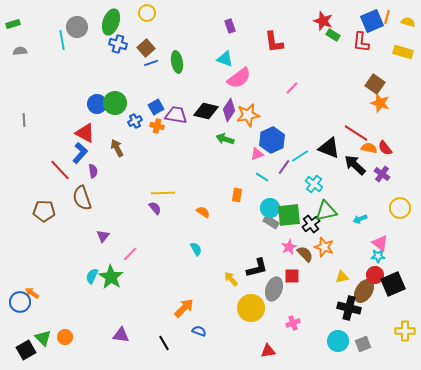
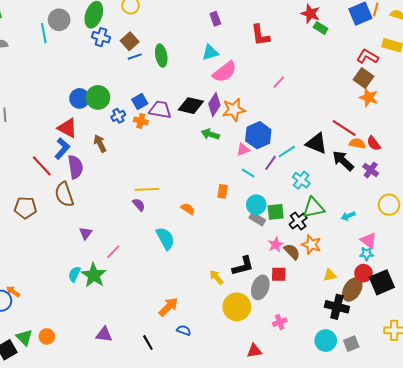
red L-shape: (361, 42) -> (368, 57), moved, turned 115
cyan triangle: (225, 59) -> (210, 52), turned -36
purple semicircle: (93, 171) -> (75, 167), size x1.6
green square: (289, 215) -> (276, 212), size x0.7
cyan semicircle: (196, 249) -> (165, 238), moved, size x1.6

